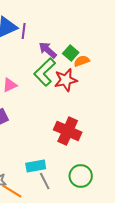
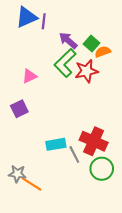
red cross: (68, 131) -> (94, 141), moved
cyan rectangle: (36, 166) -> (56, 144), moved
gray line: (45, 181) -> (74, 154), moved

